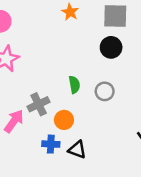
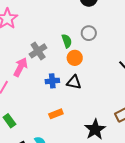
green semicircle: (74, 85) -> (67, 41), moved
orange circle: (64, 120) -> (75, 58), moved

